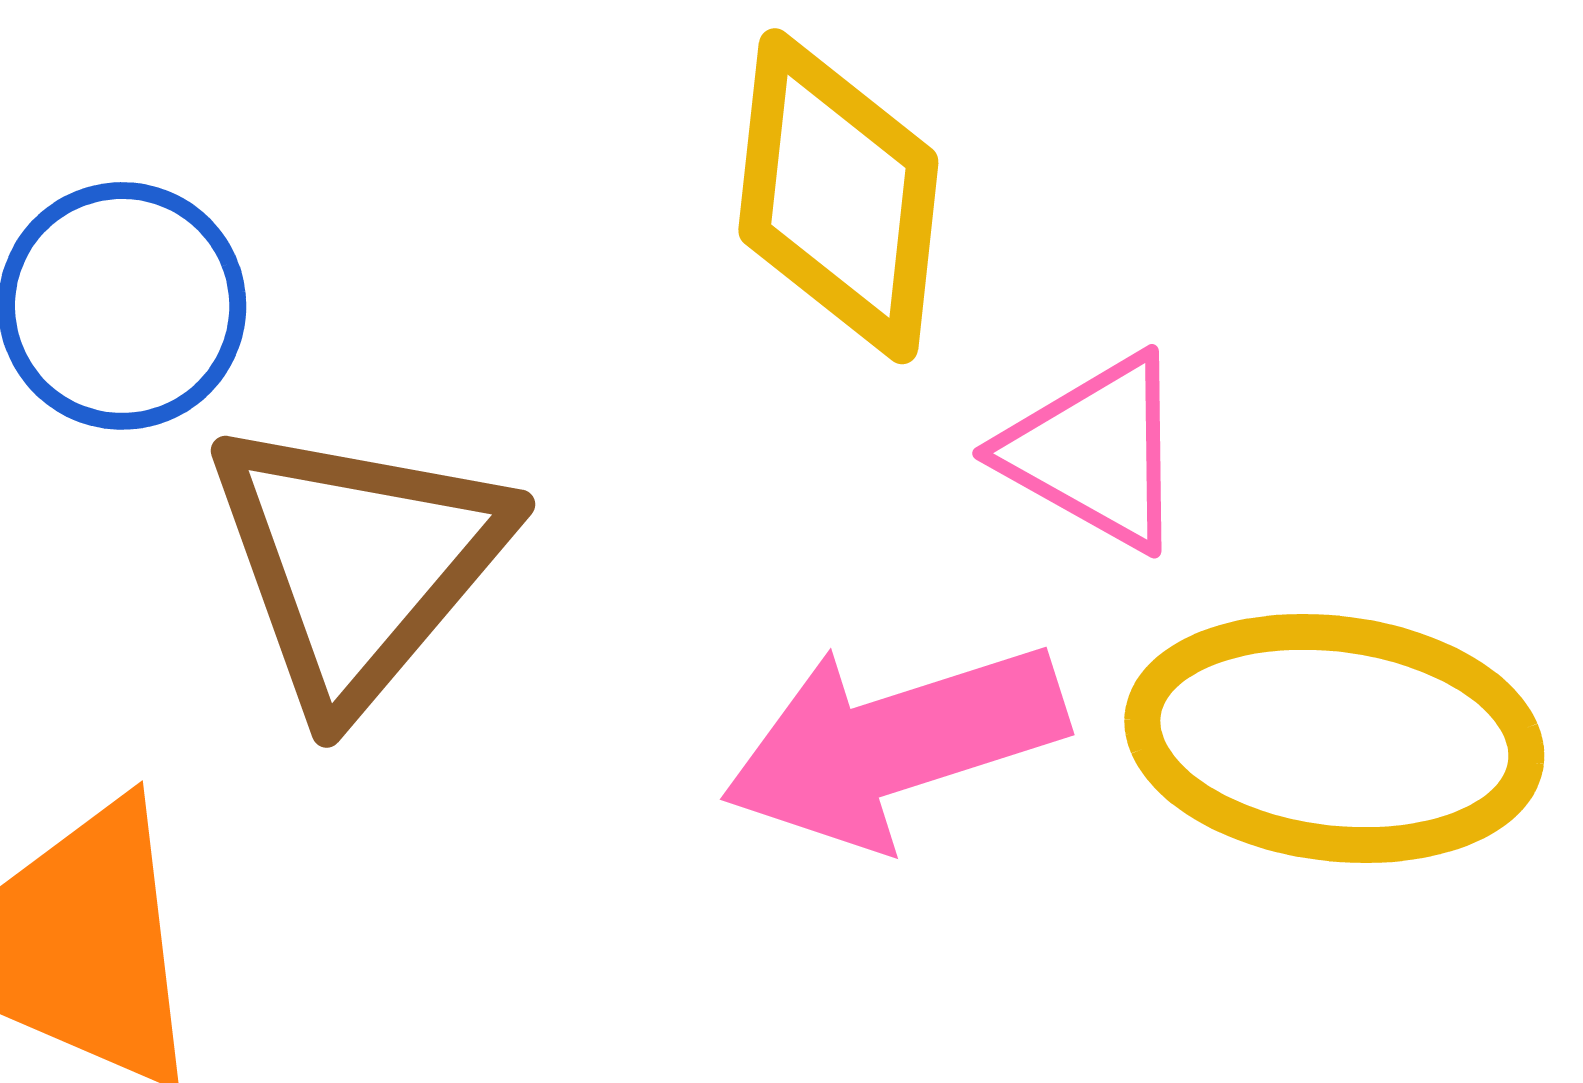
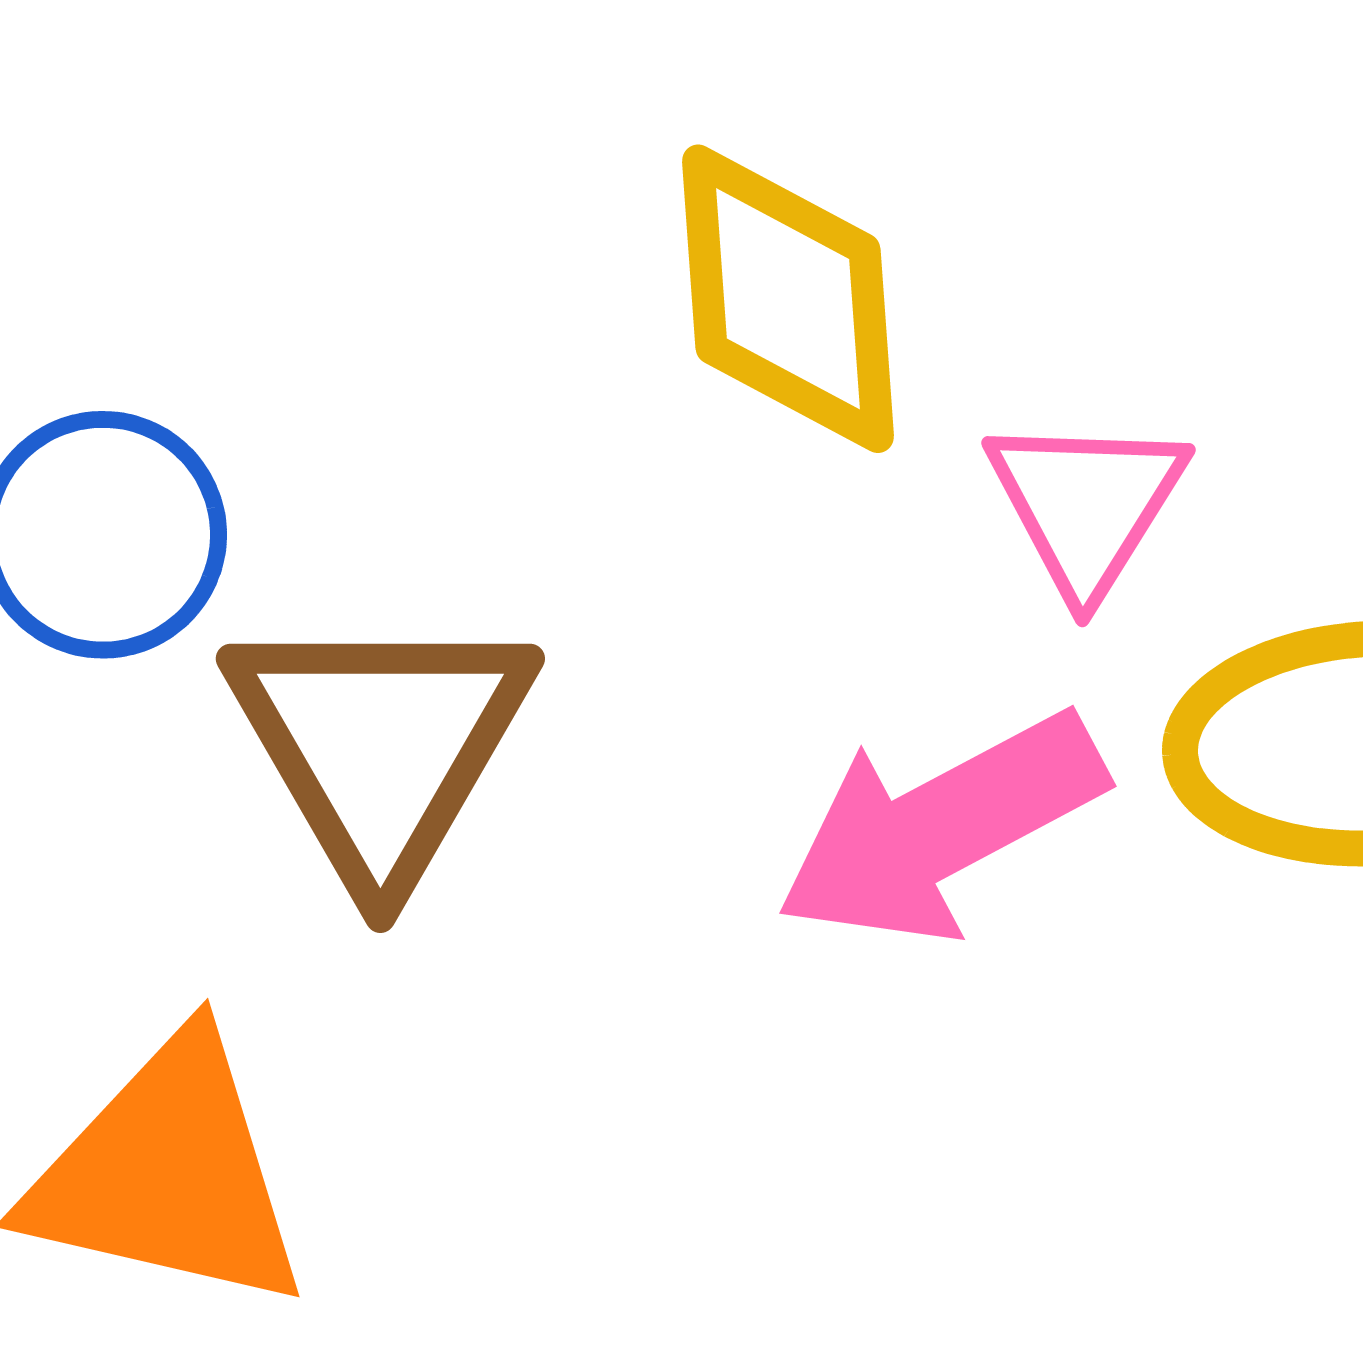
pink triangle: (1095, 452) -> (1086, 504), turned 43

